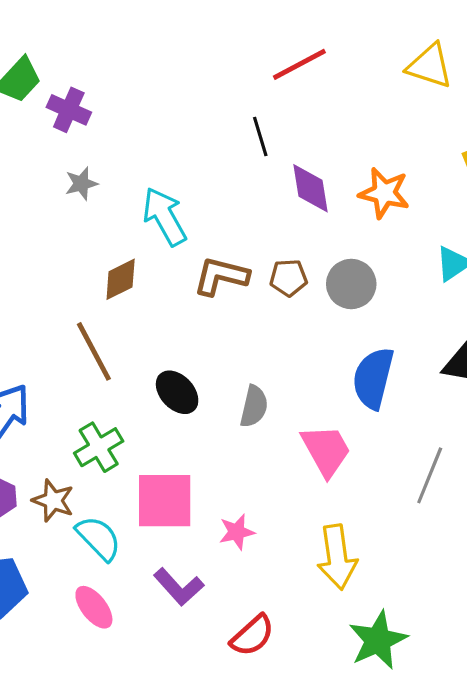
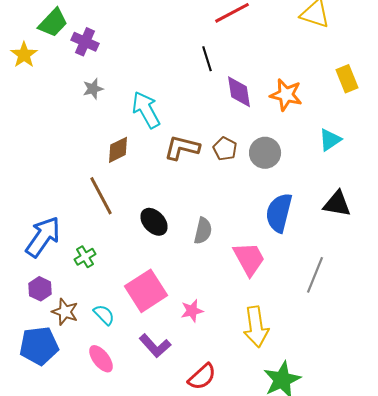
brown pentagon: (288, 278) -> (225, 149), turned 30
green cross: (99, 447) -> (85, 257), moved, size x0.7
brown star: (53, 501) -> (65, 312), moved
pink square: (165, 501) -> (146, 291), turned -33
cyan semicircle: (99, 538) -> (104, 315), size x0.7

